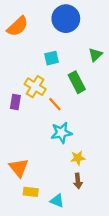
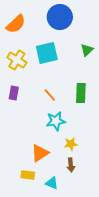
cyan square: (52, 58) -> (47, 53), size x1.6
green rectangle: (77, 82) -> (81, 93), moved, turned 30
yellow cross: (35, 87) -> (17, 60), moved
orange triangle: (19, 168) -> (40, 153), moved, turned 36

